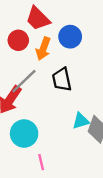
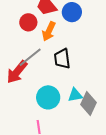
blue circle: (70, 37) -> (72, 12), moved
cyan circle: (24, 134) -> (48, 97), moved

